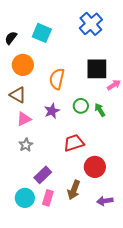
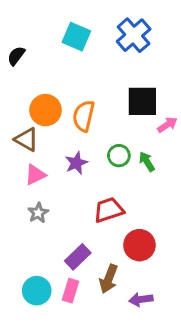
cyan square: (42, 33) -> (76, 37), moved
orange circle: (23, 65) -> (46, 110), moved
purple rectangle: (43, 175) -> (78, 257), moved
purple arrow: (105, 201) -> (141, 299), moved

